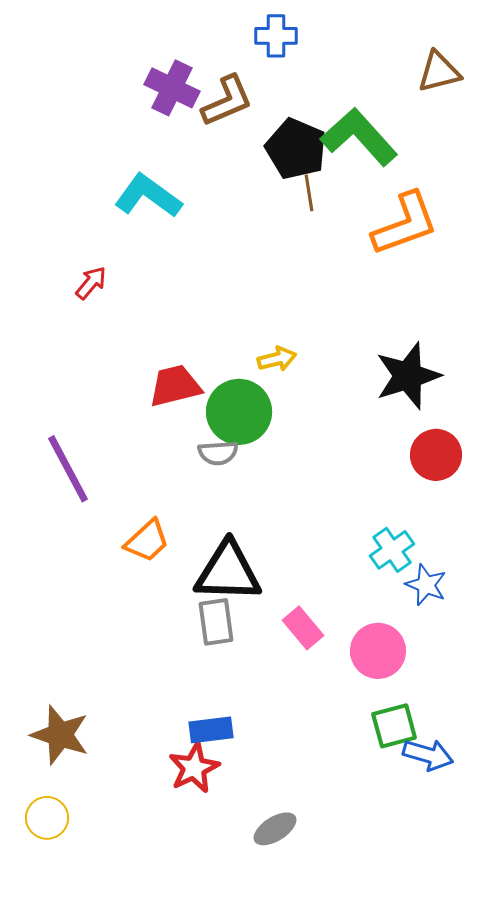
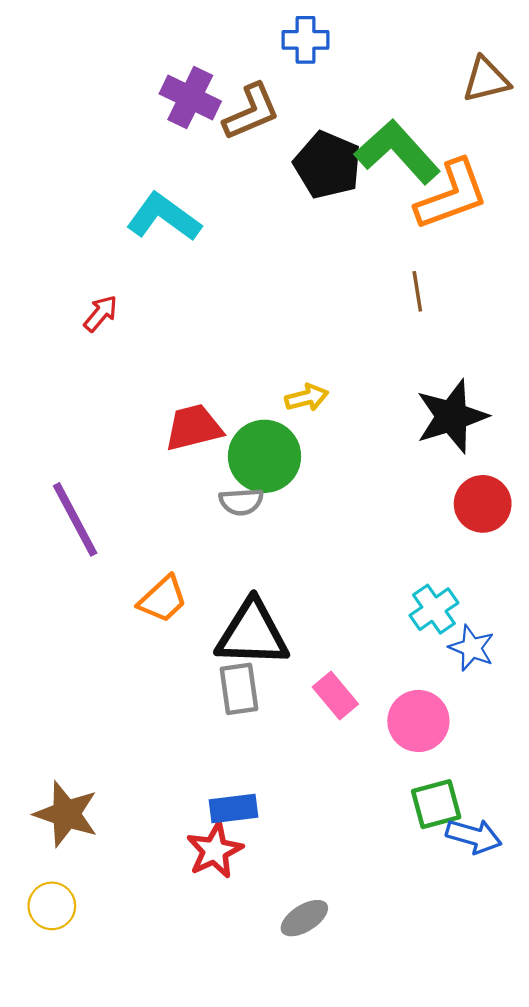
brown line: (309, 193) -> (417, 291), moved
orange L-shape: (405, 224) -> (452, 195), moved

